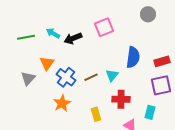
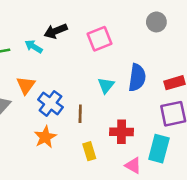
black arrow: (73, 38) -> (56, 31), moved
cyan triangle: (112, 75) -> (106, 85), moved
brown line: (91, 77) -> (80, 114), moved, turned -64
cyan rectangle: (150, 112) -> (159, 149), size x1.5

